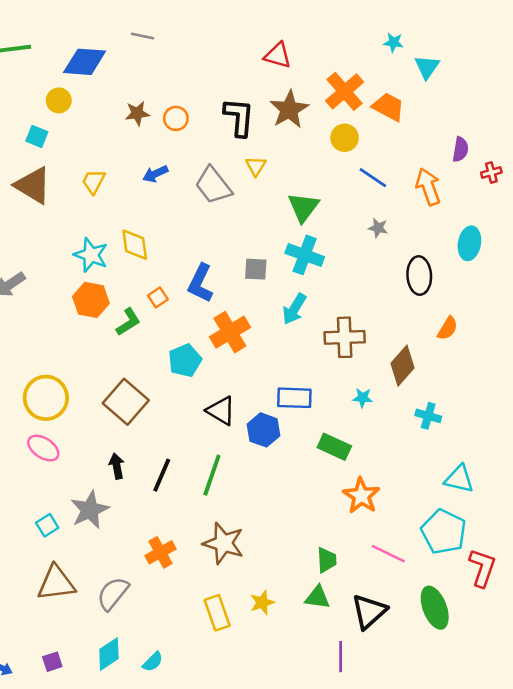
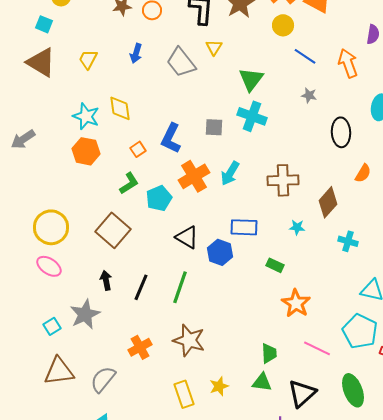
blue arrow: (155, 174) -> (136, 53), turned -48
cyan arrow: (294, 309) -> (230, 173), moved
green L-shape: (128, 322) -> (129, 183), moved
green rectangle: (334, 447) -> (275, 265), size x0.7

